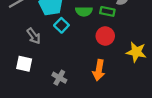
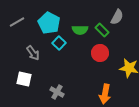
green rectangle: (107, 11) -> (102, 30), turned 32
orange arrow: (99, 70) -> (105, 94), moved

